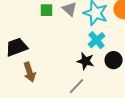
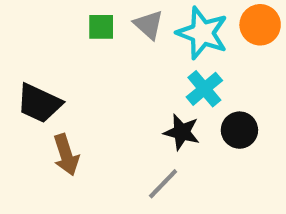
black trapezoid: (17, 47) -> (39, 103), turned -135

